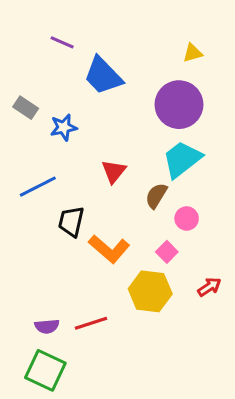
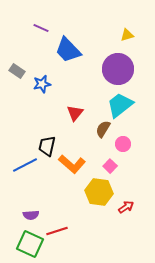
blue line: (38, 187) -> (25, 165), moved
red arrow: (209, 287) -> (126, 207), moved
red line: (91, 323) -> (57, 231), moved

